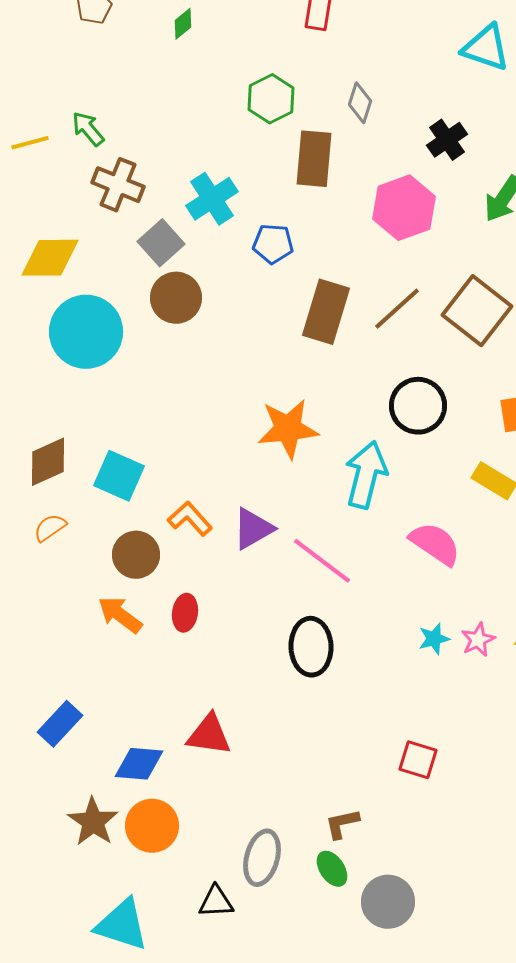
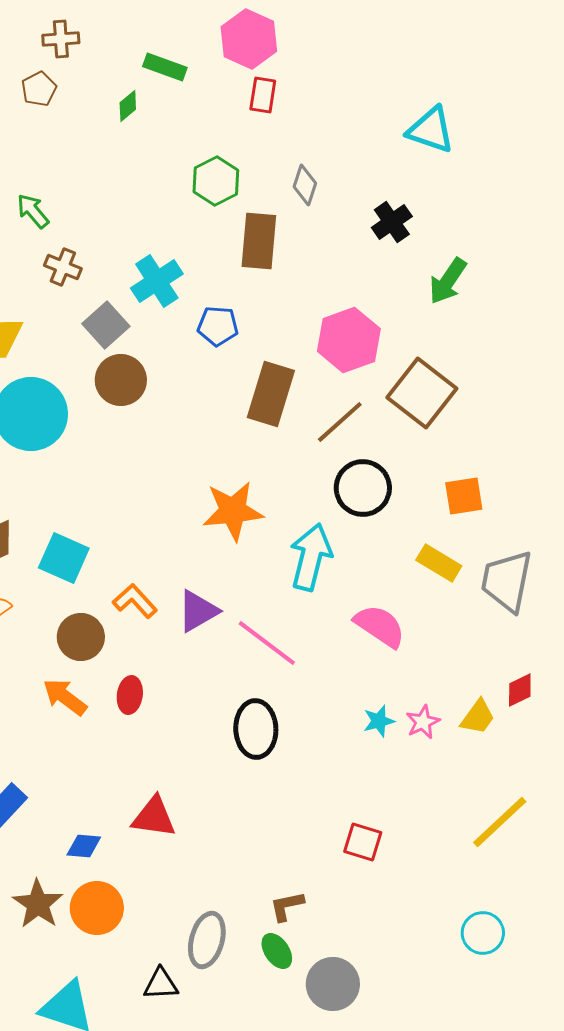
brown cross: (118, 185) -> (63, 267), size x0.7
pink hexagon: (404, 208) -> (349, 340), moved
brown line: (397, 309) -> (340, 422), moved
blue diamond: (139, 764) -> (84, 846), size x0.7

